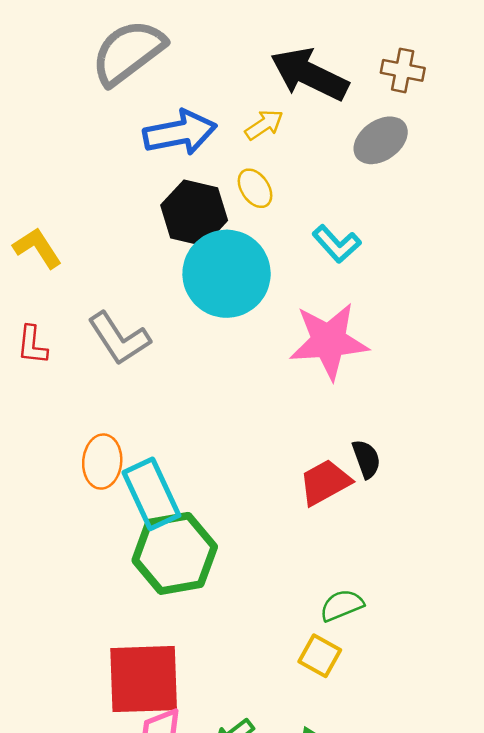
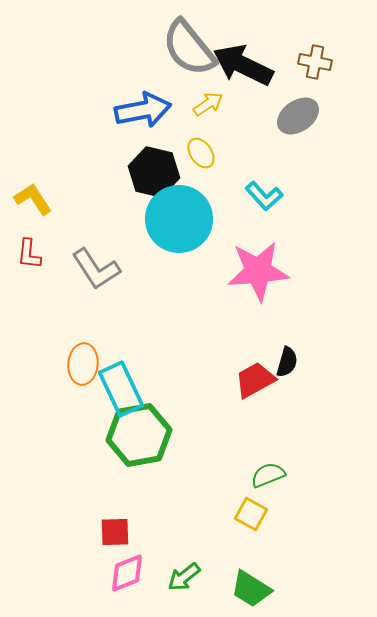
gray semicircle: (128, 52) -> (189, 48), moved, turned -92
red L-shape: (32, 345) -> (29, 254), moved
black semicircle: (366, 459) -> (287, 362), turned 36
red square: (144, 679) -> (115, 532), size x0.5

